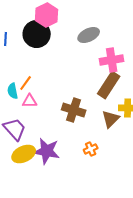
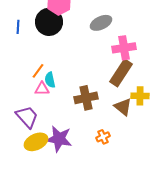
cyan semicircle: (13, 91) -> (50, 80), moved
brown cross: (74, 110) -> (86, 98), turned -30
brown triangle: (111, 119) -> (123, 107), turned -36

